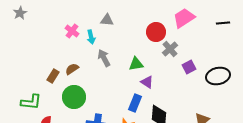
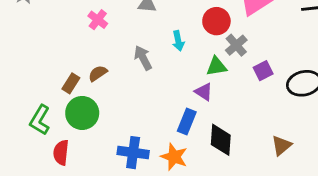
cyan arrow: (91, 37) -> (178, 41), moved
green triangle: (136, 64) -> (216, 66), moved
green circle: (74, 97) -> (82, 113), moved
green L-shape: (31, 102) -> (40, 120), turned 115

